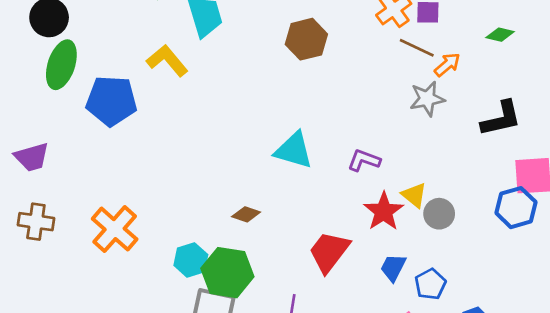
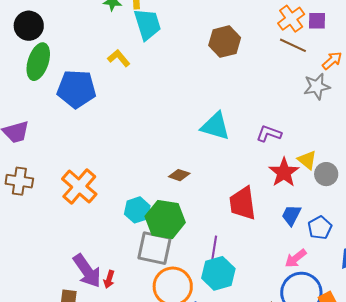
brown line: (417, 48) -> (293, 45), moved
yellow L-shape: (167, 61) -> (119, 58), size x0.7
red trapezoid: (329, 252) -> (243, 203), turned -45

